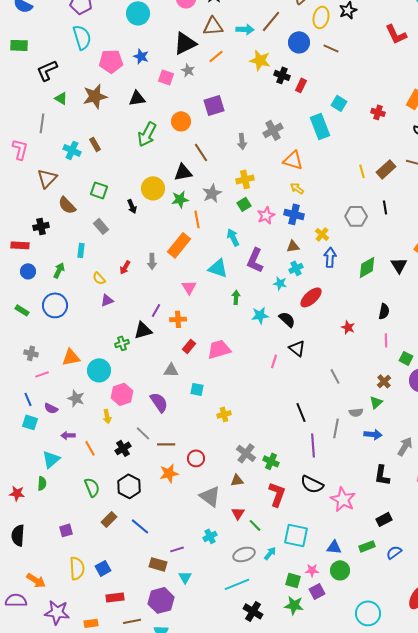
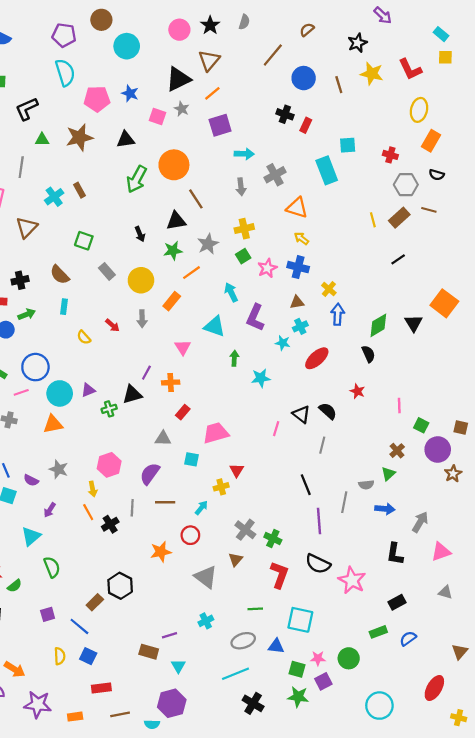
yellow ellipse: (321, 17) -> (419, 110), moved
brown triangle: (213, 26) -> (209, 60), turned -45
cyan arrow: (245, 29) -> (244, 154), moved
brown line: (331, 48) -> (339, 85), turned 49
yellow star: (260, 60) -> (372, 74), moved
green triangle: (61, 98) -> (42, 140), turned -32
cyan square: (339, 103) -> (348, 145), turned -35
purple square: (214, 105) -> (220, 125), moved
orange circle: (181, 121) -> (174, 165), size x1.4
cyan cross: (72, 150) -> (54, 197), turned 30
yellow circle: (153, 188) -> (141, 280), moved
brown semicircle: (67, 205) -> (60, 275), moved
black arrow: (132, 206) -> (140, 234), moved
black line: (385, 207) -> (398, 259), turned 64
gray hexagon: (356, 216) -> (406, 185), moved
orange line: (197, 219) -> (192, 273), turned 66
gray rectangle: (101, 226) -> (107, 271), moved
orange rectangle: (179, 245) -> (172, 301), size x0.7
red arrow: (125, 267) -> (112, 325), turned -80
green arrow: (59, 270) -> (27, 314), moved, turned 42
purple triangle: (107, 300) -> (88, 390), moved
black semicircle: (384, 311) -> (368, 354), moved, turned -35
black semicircle: (287, 319) -> (328, 411), moved
pink trapezoid: (219, 349) -> (216, 433), moved
cyan circle: (99, 370) -> (60, 393), moved
pink line: (42, 374) -> (21, 392), moved
gray line: (335, 376) -> (322, 445), moved, turned 42
purple semicircle: (159, 402) -> (150, 474), turned -110
gray line: (143, 433) -> (132, 508), turned 49
purple arrow: (68, 435) -> (50, 510), turned -56
brown line: (166, 444) -> (165, 502), moved
orange line: (90, 448) -> (88, 512), moved
brown triangle: (237, 480) -> (235, 559), turned -40
green semicircle: (42, 483) -> (15, 586), moved, turned 48
black hexagon: (129, 486) -> (120, 586), moved
green semicircle: (92, 487) -> (52, 567), moved
red triangle: (238, 513) -> (237, 470), moved
green line: (255, 525) -> (255, 609), turned -48
blue line: (140, 526) -> (79, 626), moved
blue triangle: (334, 547) -> (276, 646), moved
cyan arrow: (270, 553) -> (201, 508), moved
yellow semicircle: (77, 568) -> (60, 656), size x0.7
blue square: (103, 568) -> (88, 656), turned -35
purple hexagon: (161, 600) -> (172, 703), moved

